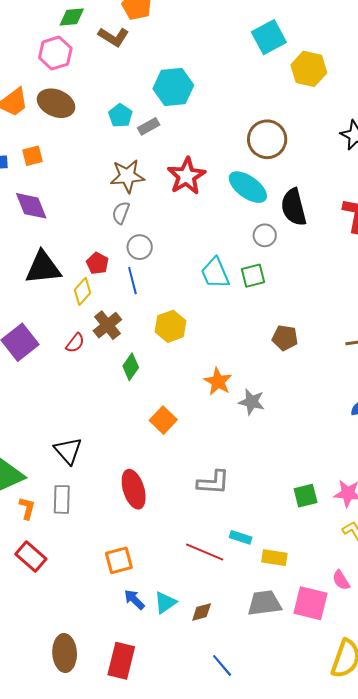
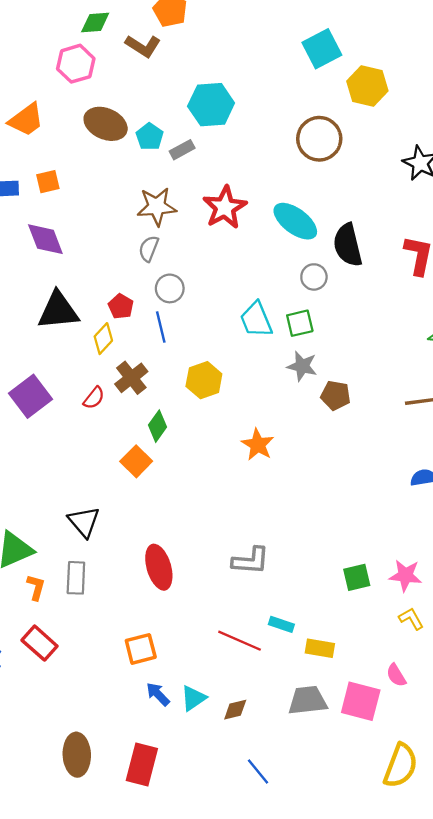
brown ellipse: (56, 103) -> (106, 124), moved
brown circle: (267, 139) -> (319, 139), moved
gray star: (252, 402) -> (302, 366), moved
orange square: (163, 420) -> (136, 461), moved

